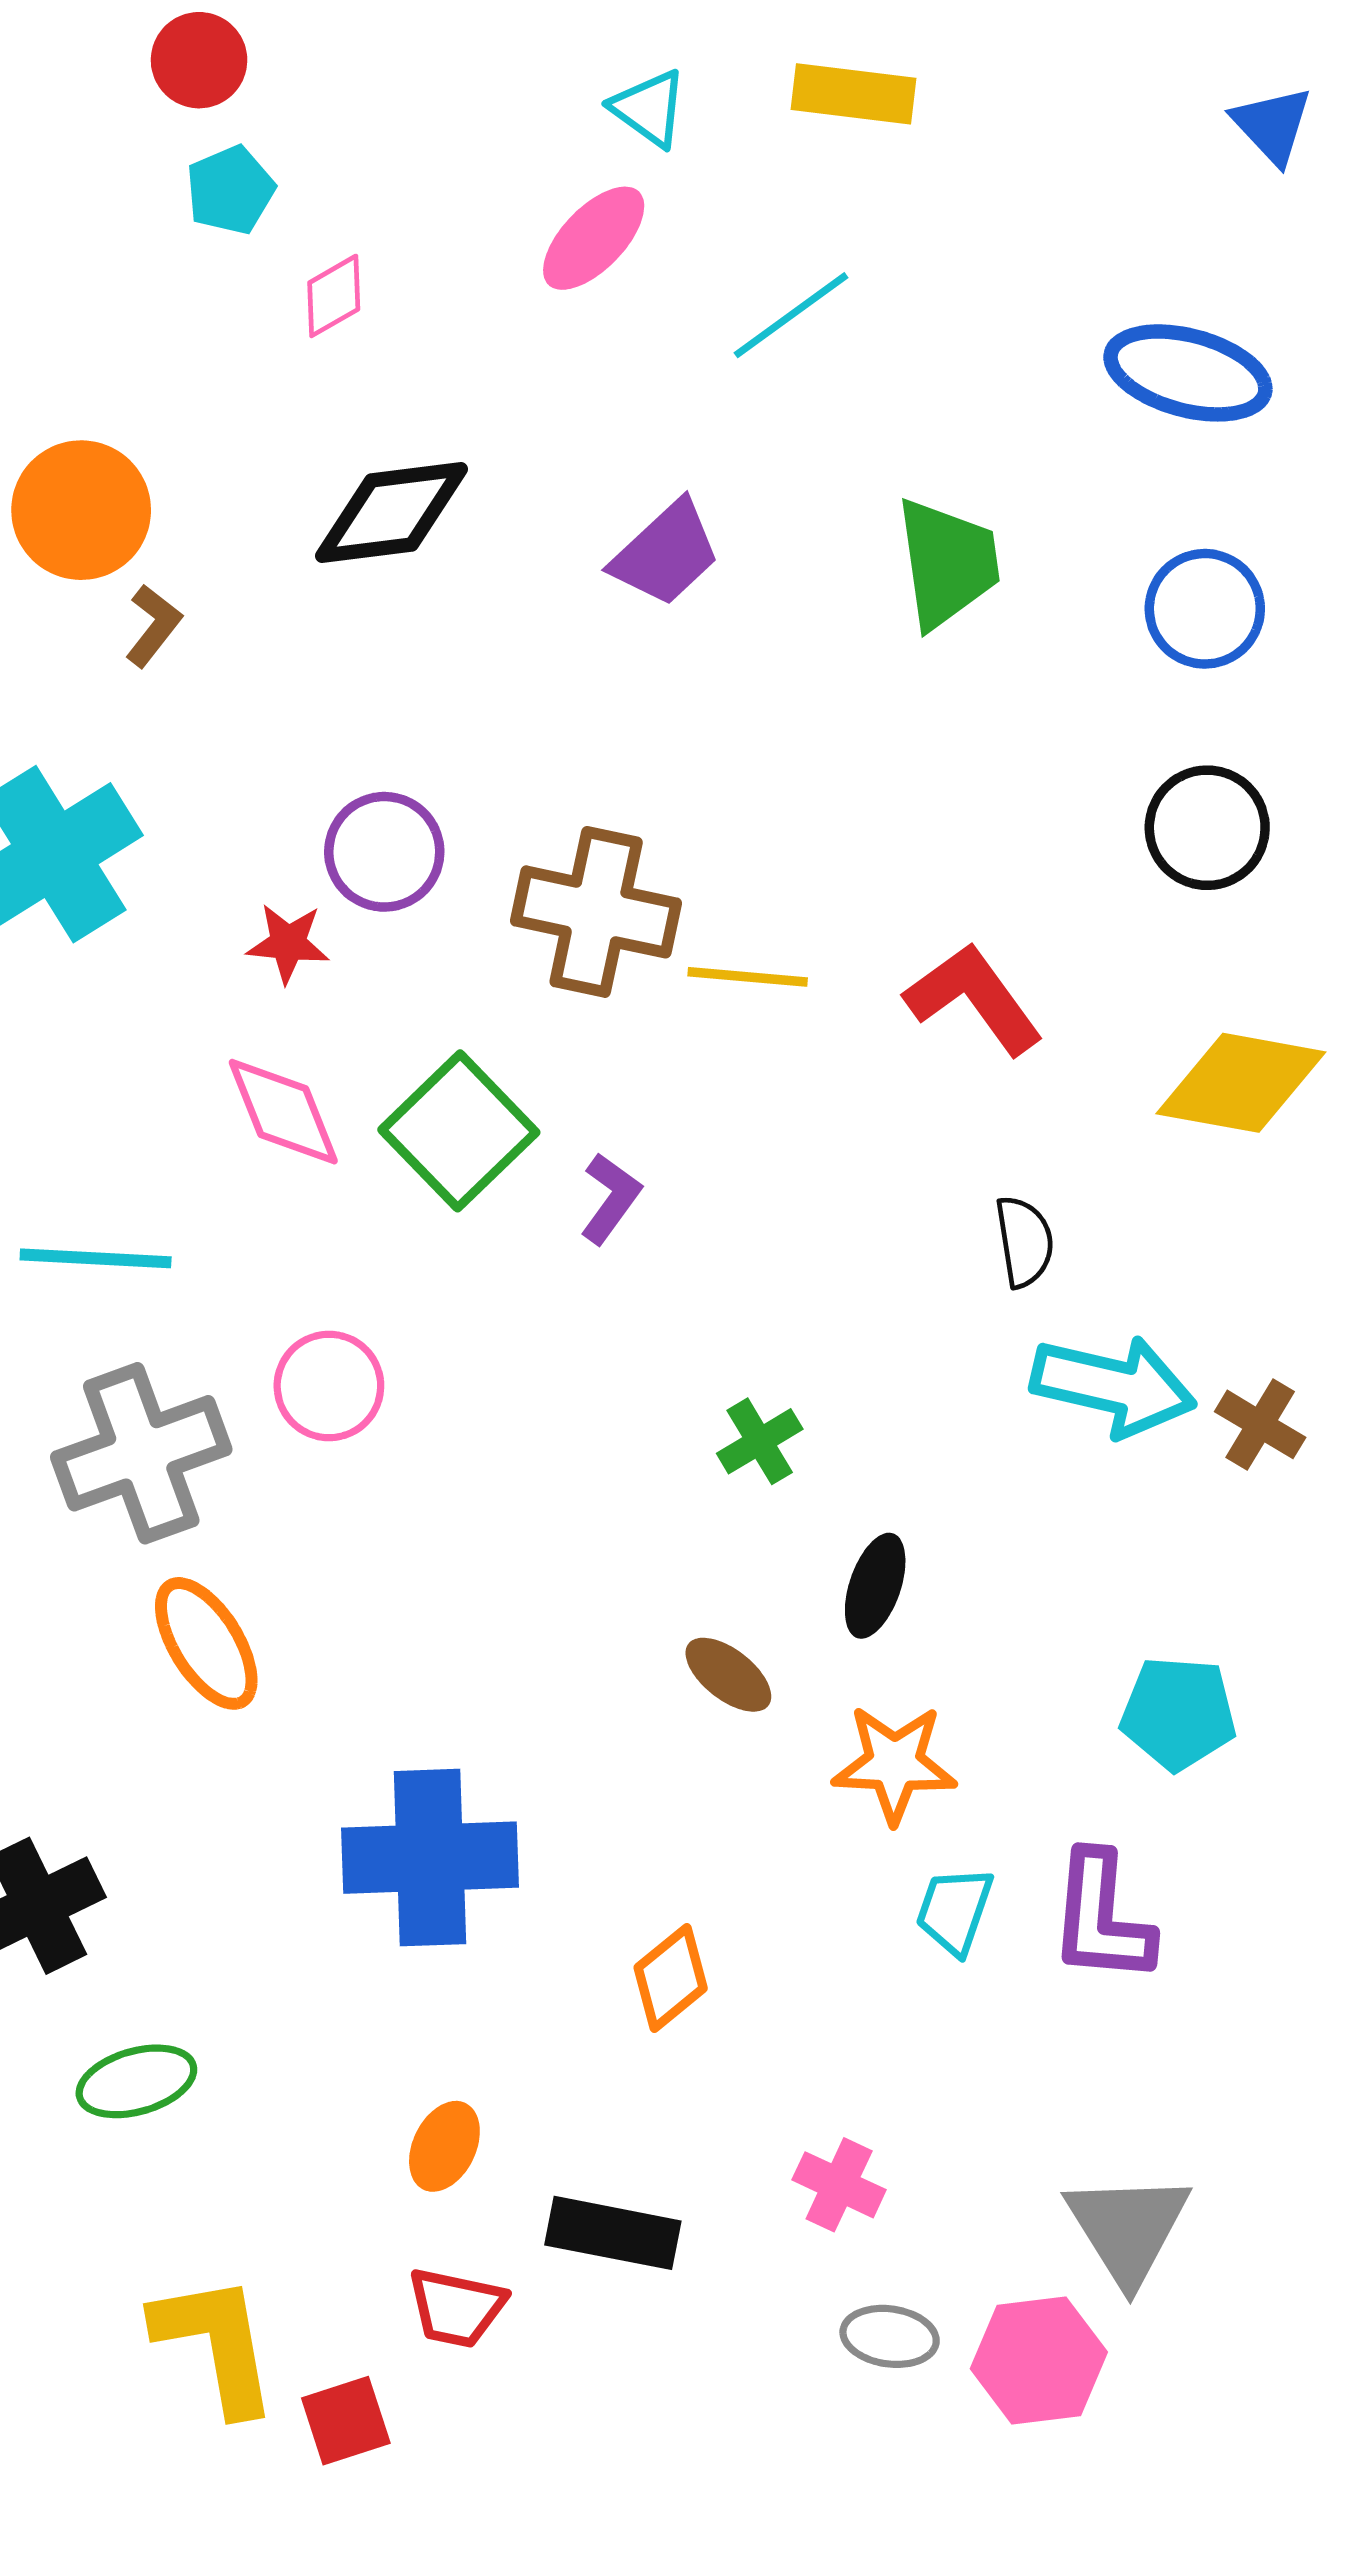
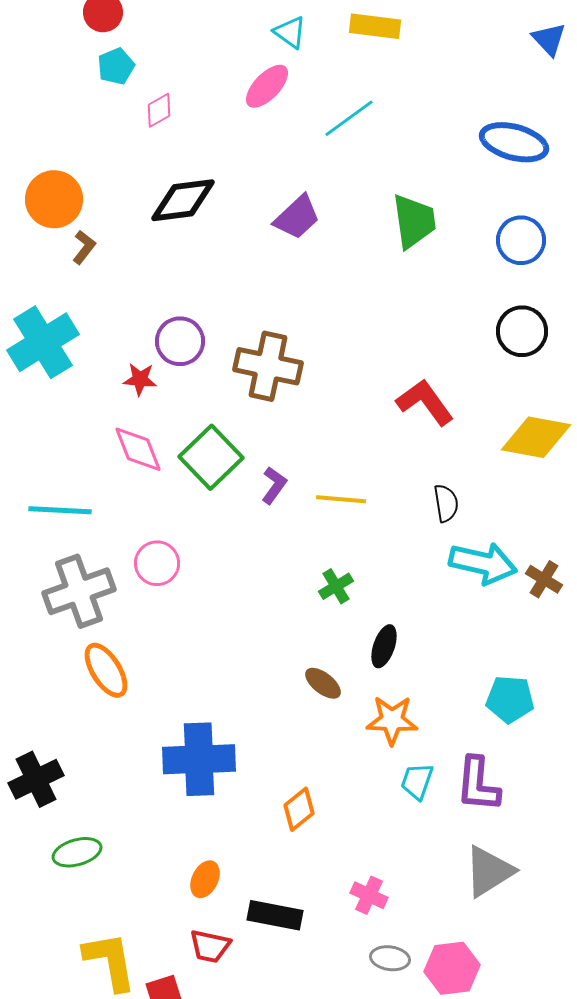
yellow line: (748, 977) -> (341, 499), moved
gray triangle: (1128, 2228) -> (489, 871), moved, turned 30

